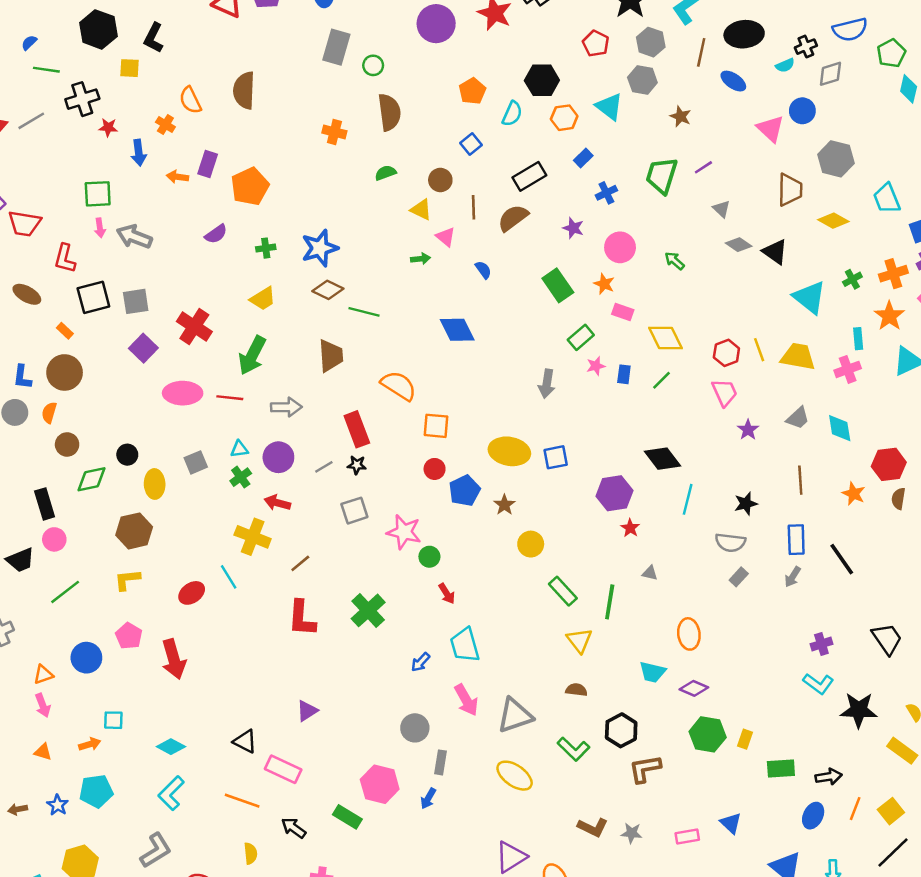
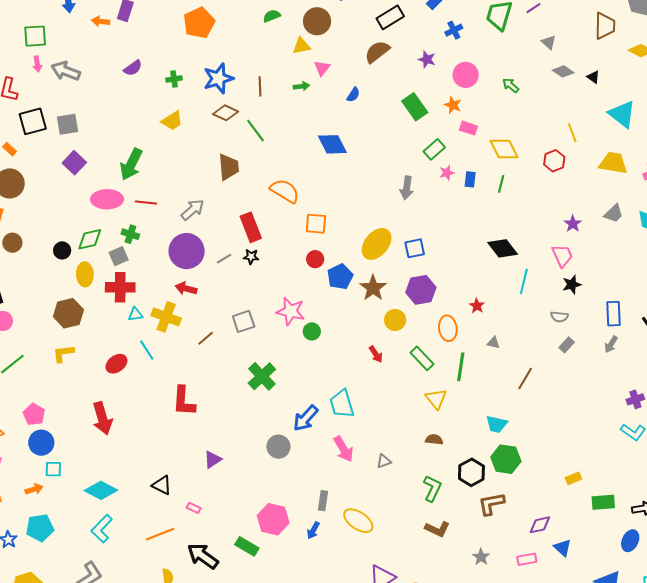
brown circle: (440, 180) -> (317, 21), size x1.4
orange pentagon: (250, 186) -> (199, 23), moved
brown line: (474, 207) -> (260, 86), moved
yellow triangle: (421, 210) -> (301, 46), turned -36
pink triangle: (446, 237) -> (322, 68), turned 30
black triangle: (775, 252) -> (593, 77), size x0.6
blue semicircle: (483, 270) -> (353, 95), turned 70
green line: (364, 312) -> (256, 131), turned 40
red cross: (194, 327) -> (120, 287), moved, turned -32
yellow line: (759, 350) -> (572, 133), moved
green arrow: (252, 355) -> (131, 164), moved
green line: (662, 380) -> (501, 184), turned -30
pink trapezoid: (724, 392) -> (562, 256), moved
gray arrow: (286, 407) -> (193, 210), turned -40
cyan triangle: (239, 449) -> (135, 314), moved
yellow ellipse: (509, 451) -> (377, 244), turned -60
purple circle: (278, 457) -> (187, 251), size x1.4
green cross: (241, 477) -> (130, 234), moved, turned -36
green diamond: (91, 479) -> (90, 239), moved
brown line: (800, 480) -> (525, 378), moved, turned 35
purple hexagon: (614, 493) -> (421, 290), moved
brown star: (504, 505) -> (373, 288), size x1.5
gray square: (354, 511) -> (244, 321), moved
gray semicircle: (730, 542) -> (559, 317), size x0.7
red arrow: (447, 594) -> (376, 354), moved
red L-shape: (302, 618) -> (184, 401), moved
orange ellipse: (689, 634) -> (448, 328), moved
pink pentagon: (129, 636) -> (34, 414), moved
blue circle: (86, 658) -> (41, 443), moved
blue arrow: (421, 662) -> (306, 418), size x1.6
purple diamond: (694, 688) -> (540, 525), moved, turned -35
gray triangle: (515, 715) -> (384, 461), size x0.5
gray circle: (415, 728) -> (278, 447), moved
green hexagon: (708, 734) -> (506, 459), moved
yellow rectangle: (745, 739) -> (573, 478), turned 49
cyan diamond: (171, 747) -> (101, 490), size x1.4
green L-shape: (573, 749) -> (432, 488), turned -108
pink rectangle: (283, 769) -> (194, 508), size x0.5
yellow ellipse: (515, 776) -> (358, 521), moved
orange line: (242, 801) -> (160, 534), turned -40
brown L-shape: (593, 827) -> (437, 529), moved
black arrow: (294, 828) -> (203, 556), size x1.5
gray star: (632, 833) -> (481, 557), turned 30

